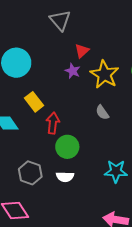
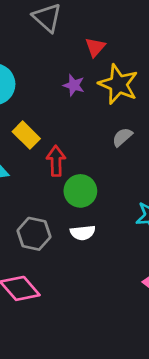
red triangle: (82, 51) -> (95, 47), moved
gray semicircle: (102, 112) -> (122, 137), turned 91

